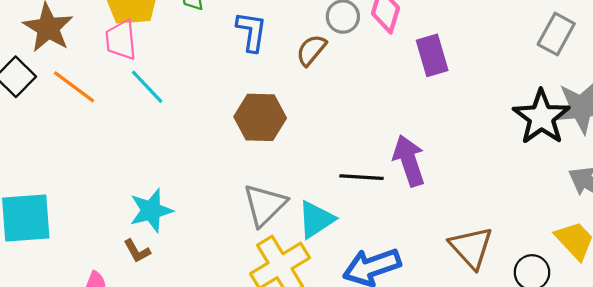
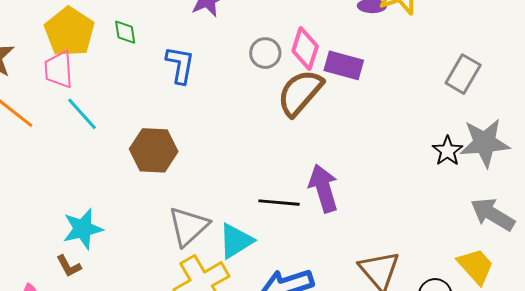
brown semicircle: (311, 50) -> (300, 93), moved, size x1.6
purple rectangle: (432, 55) -> (344, 65), moved, turned -60
brown hexagon: (260, 117) -> (154, 150), moved
black star: (541, 117) -> (447, 151), size x0.6

